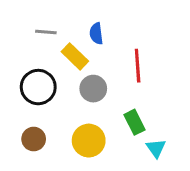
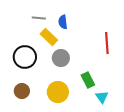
gray line: (46, 32) -> (39, 18), moved
red line: (138, 66) -> (107, 43), moved

